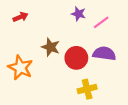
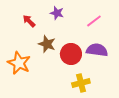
purple star: (78, 14) -> (57, 13), moved
red arrow: (20, 17) -> (29, 21), moved, turned -112

